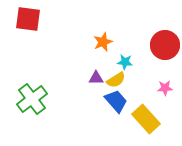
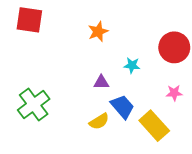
orange star: (103, 42) -> (98, 32), moved
yellow semicircle: (116, 80) -> (99, 121), moved

